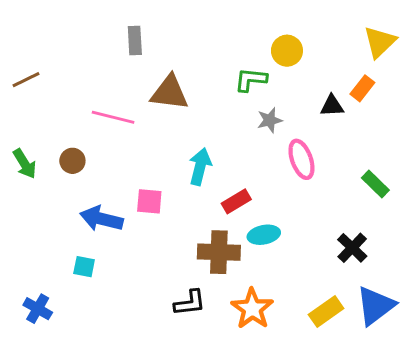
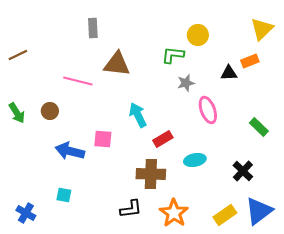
orange rectangle: (362, 88) -> (250, 61), turned 30
cyan arrow: (200, 167) -> (138, 115), turned -40
cyan ellipse: (264, 235) -> (195, 160), moved
cyan square: (84, 267) -> (64, 195), moved

